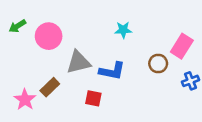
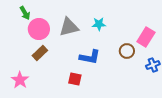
green arrow: (17, 26) -> (25, 13), moved, turned -88
gray triangle: (78, 62) -> (69, 27), moved
brown rectangle: (50, 87) -> (40, 53), moved

